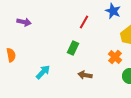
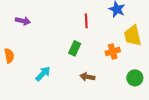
red line: (84, 22) -> (86, 21), turned -32
orange cross: (115, 57) -> (113, 51), moved, turned 32

